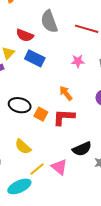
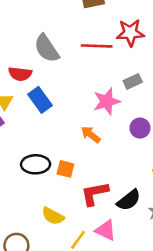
blue rectangle: (35, 58) -> (40, 100), turned 42
pink star: (78, 61) -> (107, 101), moved, size x1.5
red L-shape: (64, 117) -> (95, 194), moved

